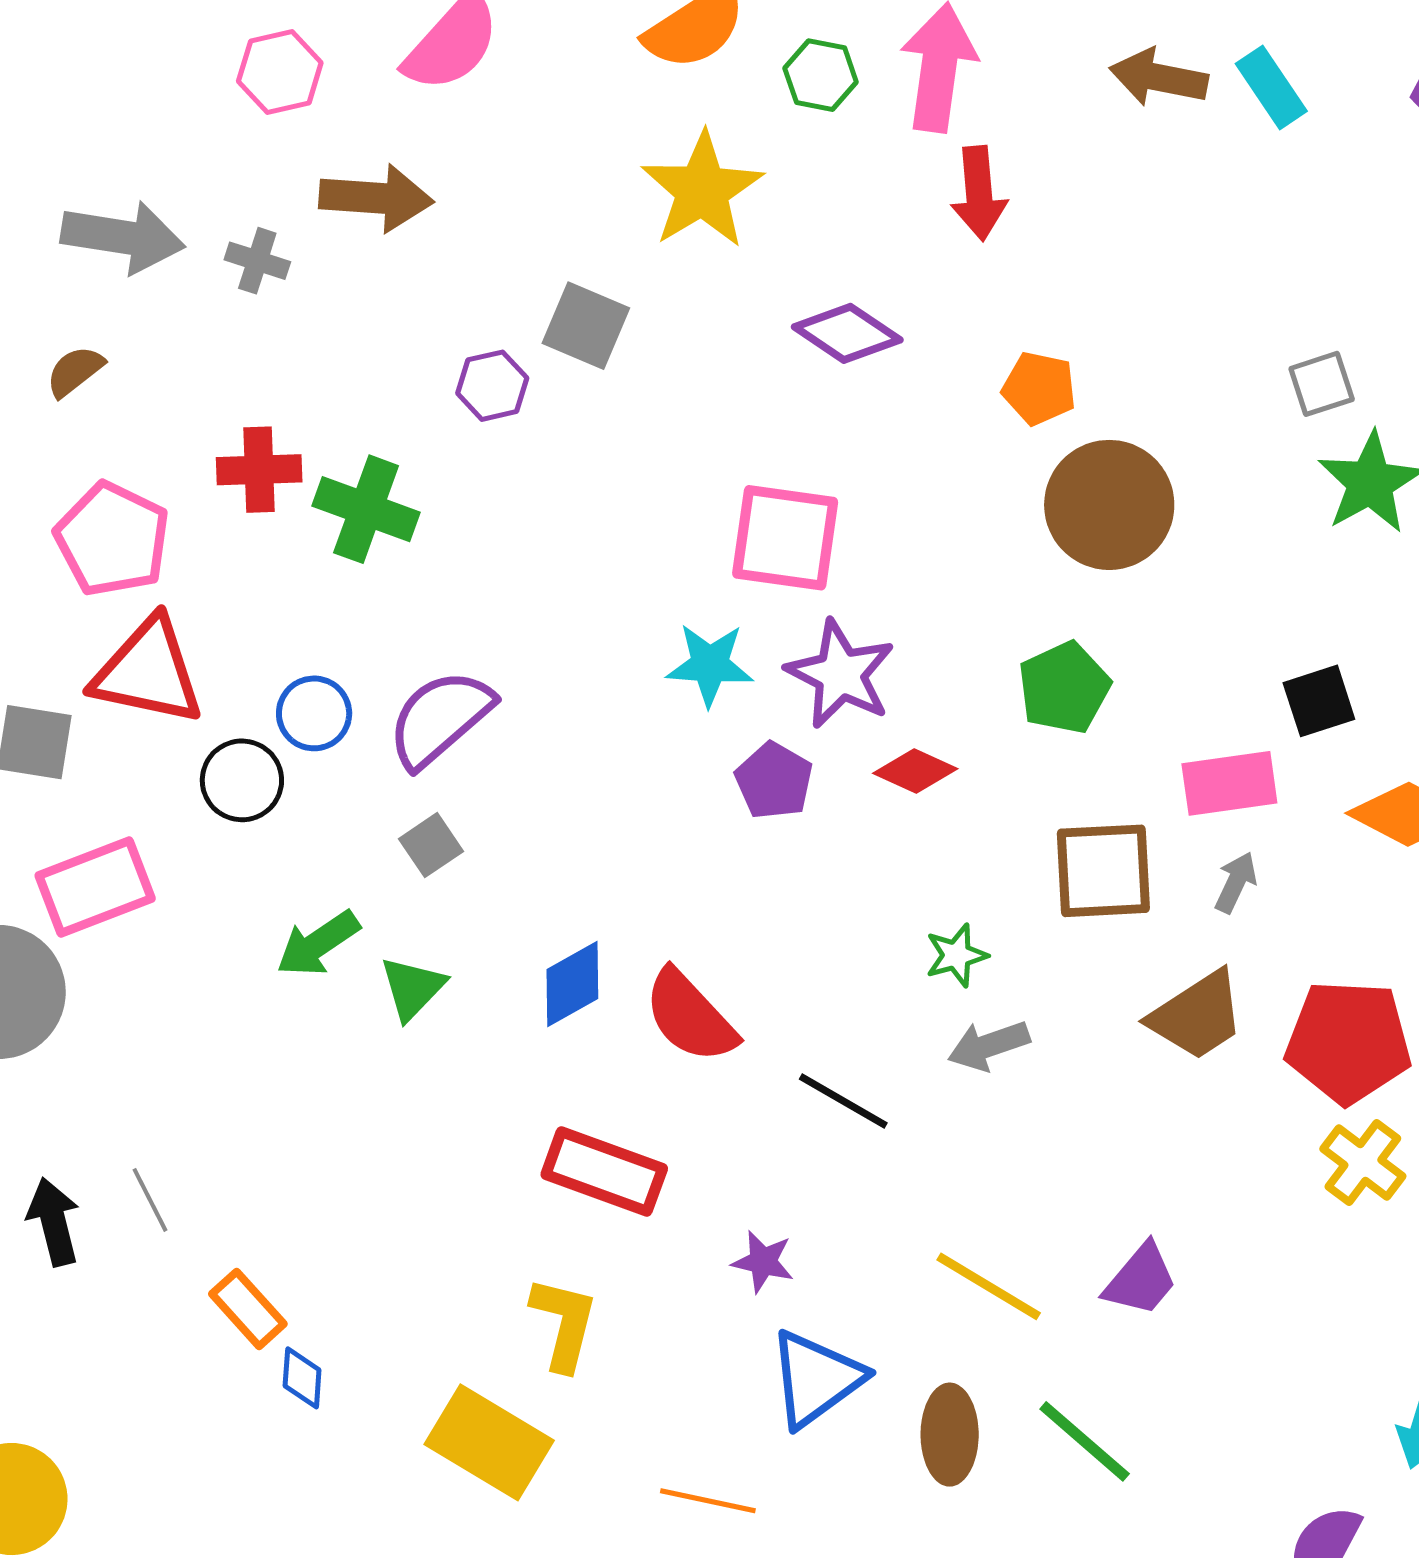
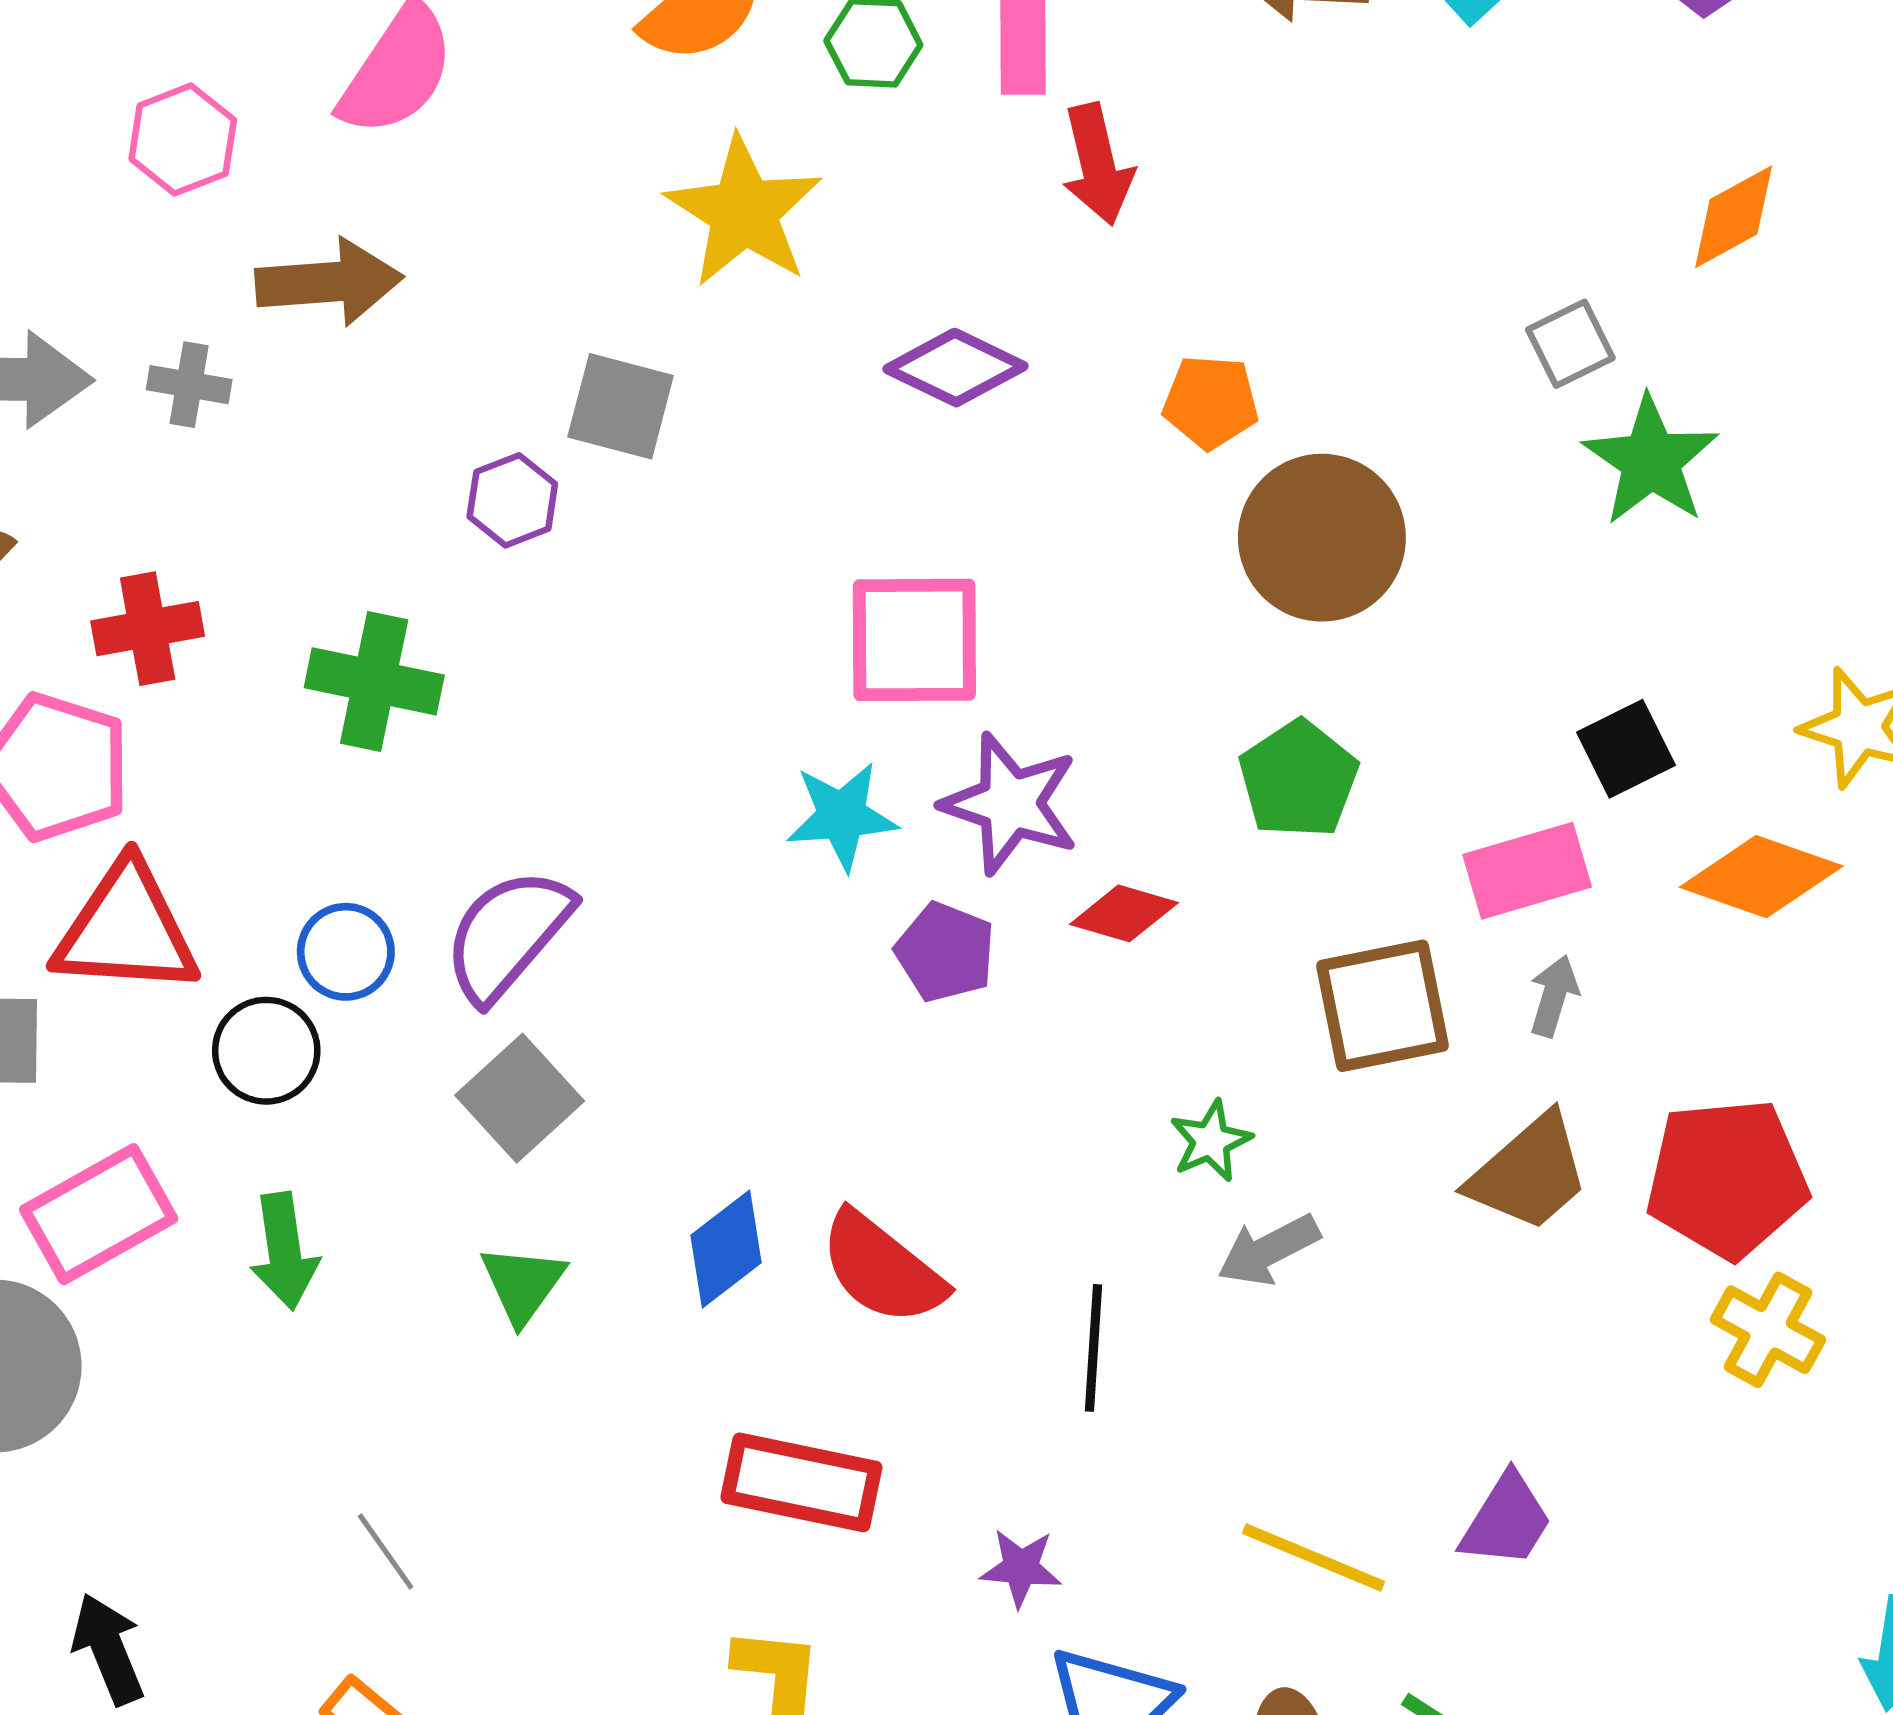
red cross: (259, 470) -> (148, 629), moved
gray square: (431, 845) -> (520, 1098), size x1.5
green arrow: (318, 944) -> (284, 1251), moved, turned -56
black line: (843, 1101) -> (1093, 1348), turned 72
gray line: (150, 1200) -> (386, 1552), moved

